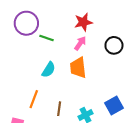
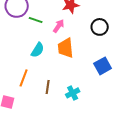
pink arrow: (80, 43) -> (59, 26), moved
blue square: (114, 106) -> (103, 66), moved

